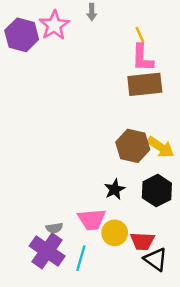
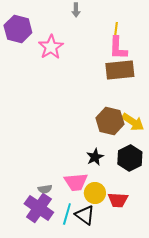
pink star: (54, 25) -> (51, 47), moved
yellow line: (140, 35) -> (116, 29), turned 32
black triangle: (156, 259) -> (85, 215), moved

